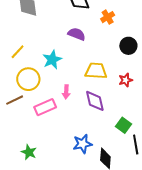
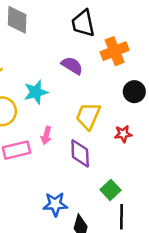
orange cross: (108, 17) -> (115, 51), size x1.5
yellow trapezoid: (96, 71) -> (88, 116), turned -80

